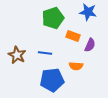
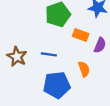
orange semicircle: (76, 66) -> (84, 69), turned -112

